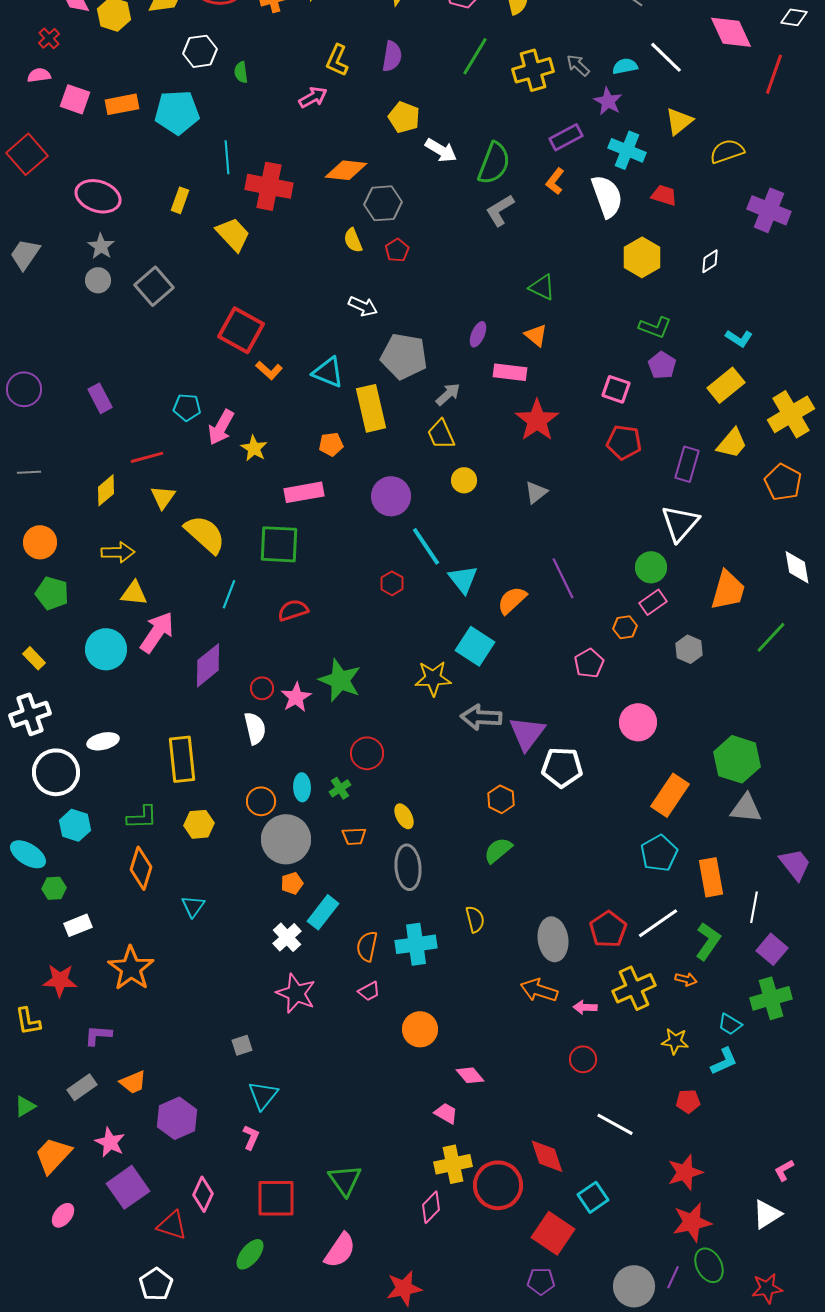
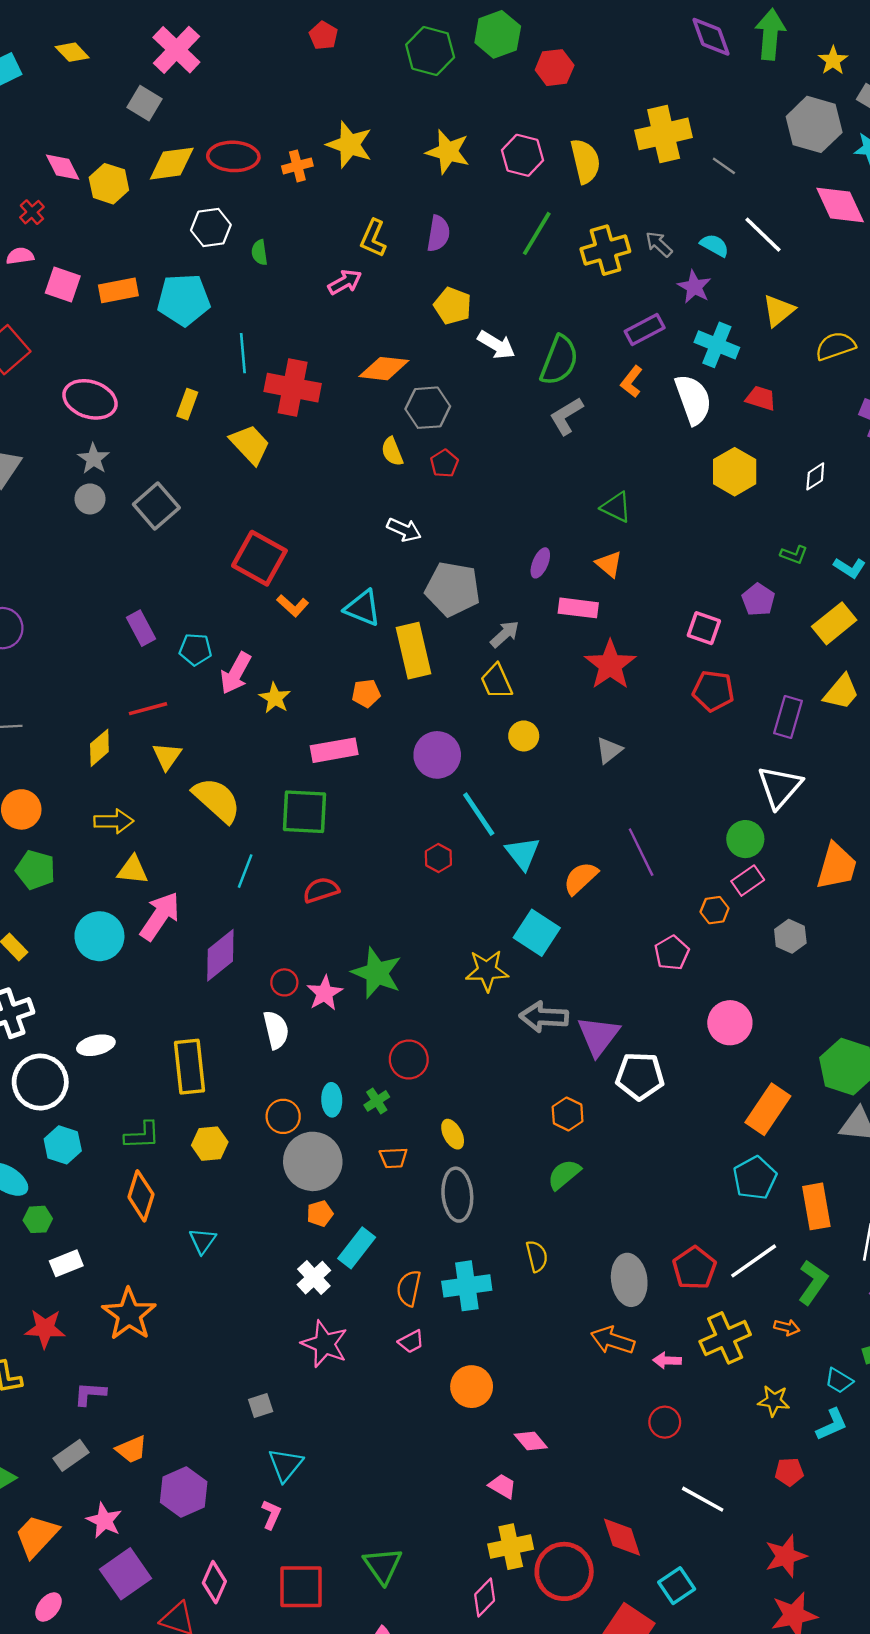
cyan semicircle: (625, 66) -> (715, 245), turned 40
green L-shape: (655, 327) -> (794, 555), moved, size x0.7
purple rectangle: (100, 398) -> (141, 628), moved

